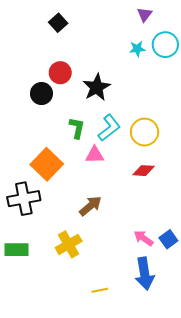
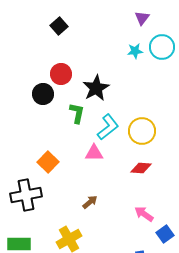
green L-shape: (77, 128) -> (77, 113), moved
orange square: (47, 164) -> (48, 162), size x0.7
brown arrow: (90, 206) -> (90, 202), size x0.7
pink arrow: (143, 238) -> (144, 214), moved

